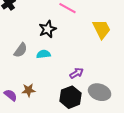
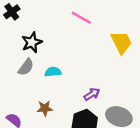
black star: (48, 29) -> (32, 42), moved
brown star: (29, 90) -> (45, 108), moved

